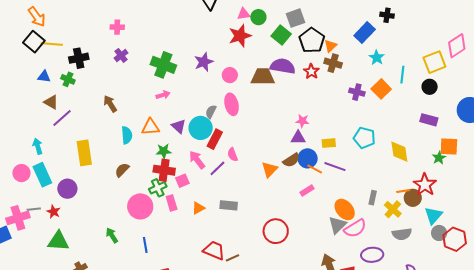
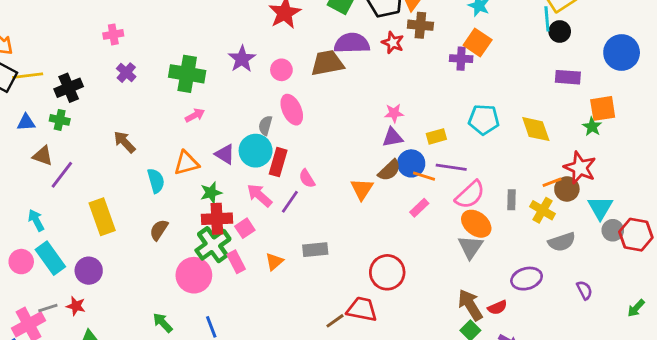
cyan line: (402, 75) -> (547, 19), moved
orange square: (381, 89) -> (478, 43), moved
green cross: (158, 188) -> (213, 245), size x1.4
pink semicircle: (355, 228) -> (470, 195), moved
red trapezoid: (214, 250) -> (362, 309), moved

